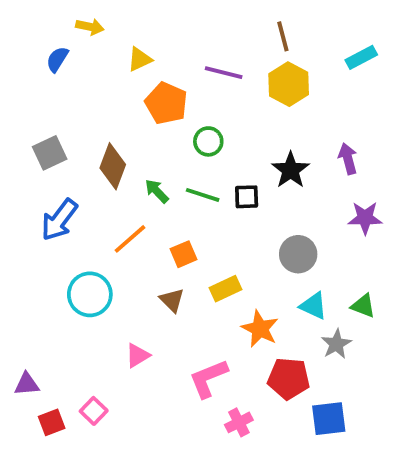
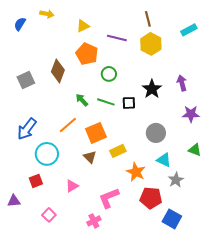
blue semicircle: (57, 59) -> (20, 24), moved
yellow triangle: (140, 59) -> (83, 26), moved
brown diamond: (113, 166) -> (58, 71), moved
blue arrow: (59, 220) -> (27, 129), moved
orange square: (183, 254) -> (96, 133), size x1.5
green triangle: (363, 306) -> (195, 150), moved
blue square: (329, 419) -> (172, 219), turned 36
red square: (52, 422) -> (36, 181), moved
pink cross: (239, 422) -> (94, 221), moved

